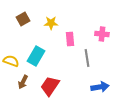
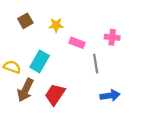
pink rectangle: (70, 39) -> (77, 43), turned -64
brown arrow: (23, 82) -> (25, 90), size x1.5

